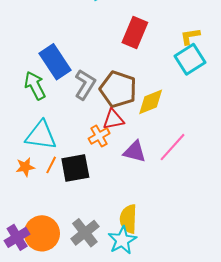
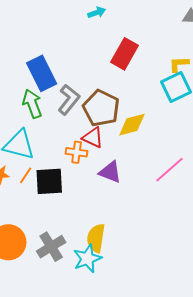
green arrow: (35, 86) -> (32, 104), moved
red triangle: (113, 119) -> (93, 138), turned 30
orange cross: (99, 136) -> (77, 152), turned 30
pink line: (173, 147) -> (170, 170), moved

